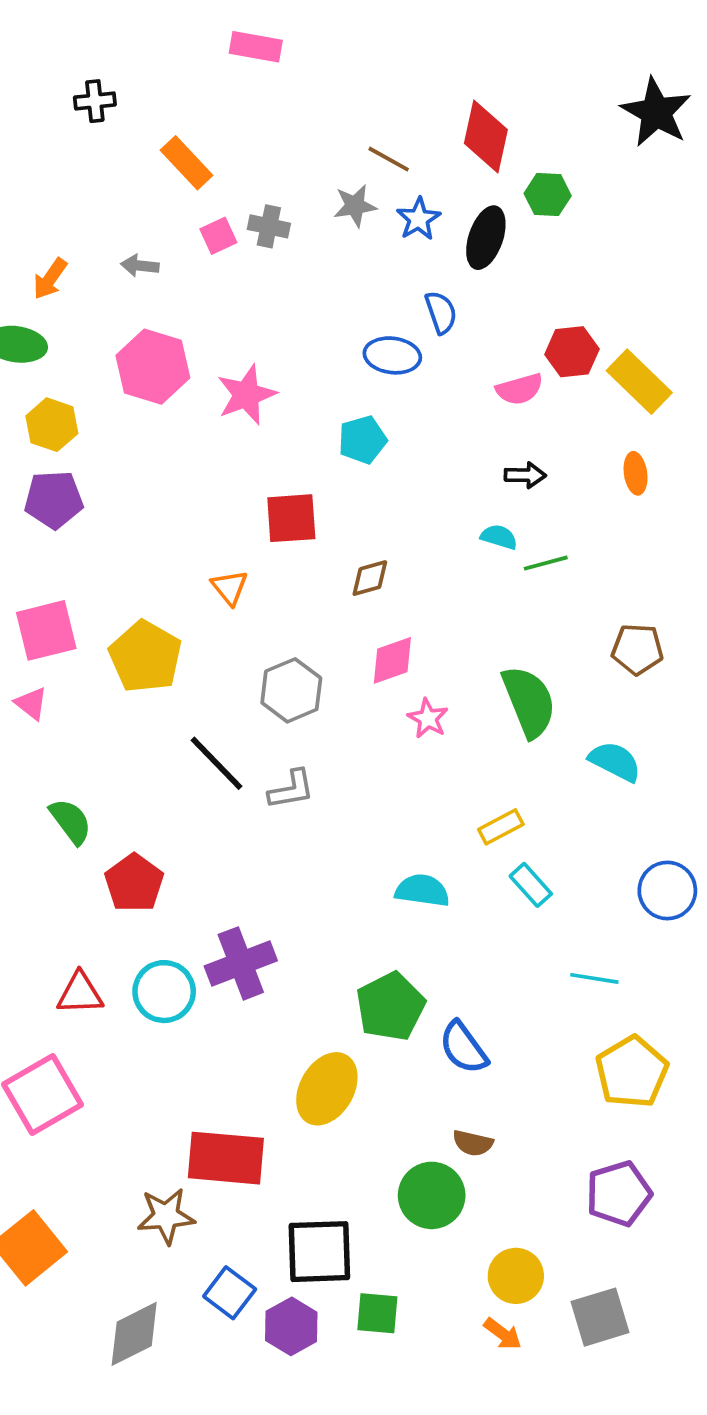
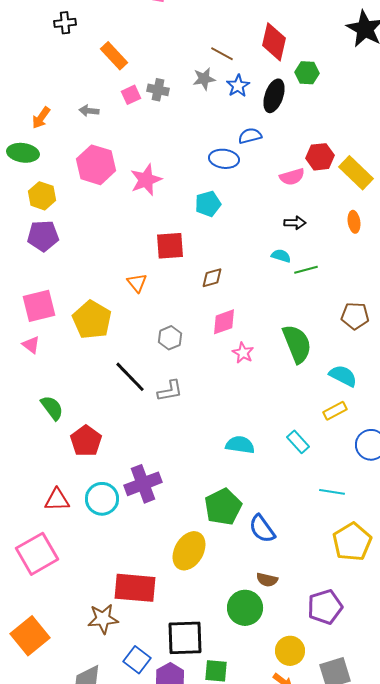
blue semicircle: (441, 312) -> (250, 136), turned -85
gray hexagon: (291, 690) -> (170, 338), size x0.7
yellow rectangle: (501, 827) -> (335, 411), moved
purple pentagon: (619, 1194) -> (325, 607), moved

